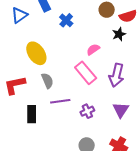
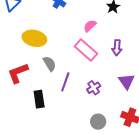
yellow ellipse: (36, 53) -> (34, 38), turned -35
purple arrow: (116, 75) -> (117, 48), size x0.7
purple line: (60, 101) -> (65, 82), turned -54

